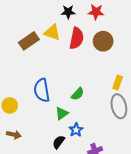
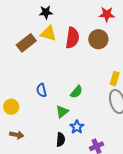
black star: (68, 12) -> (46, 12), moved
red star: (96, 12) -> (107, 14), moved
blue semicircle: (42, 90) -> (41, 90), size x0.6
black semicircle: (59, 142) -> (61, 140), turned 152

